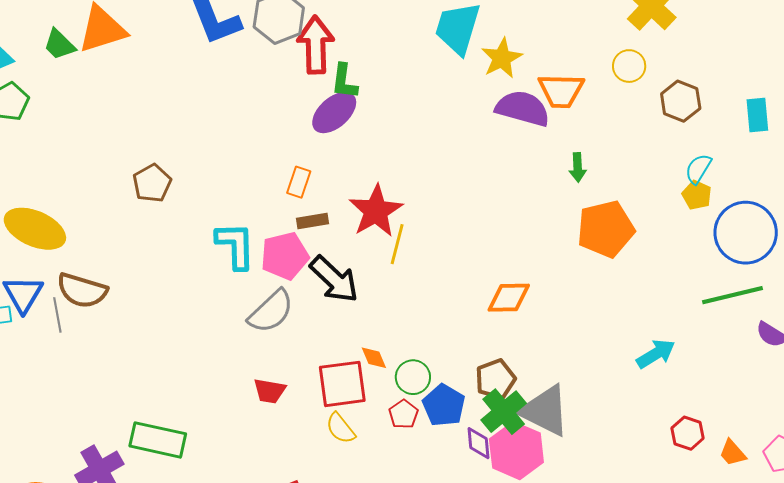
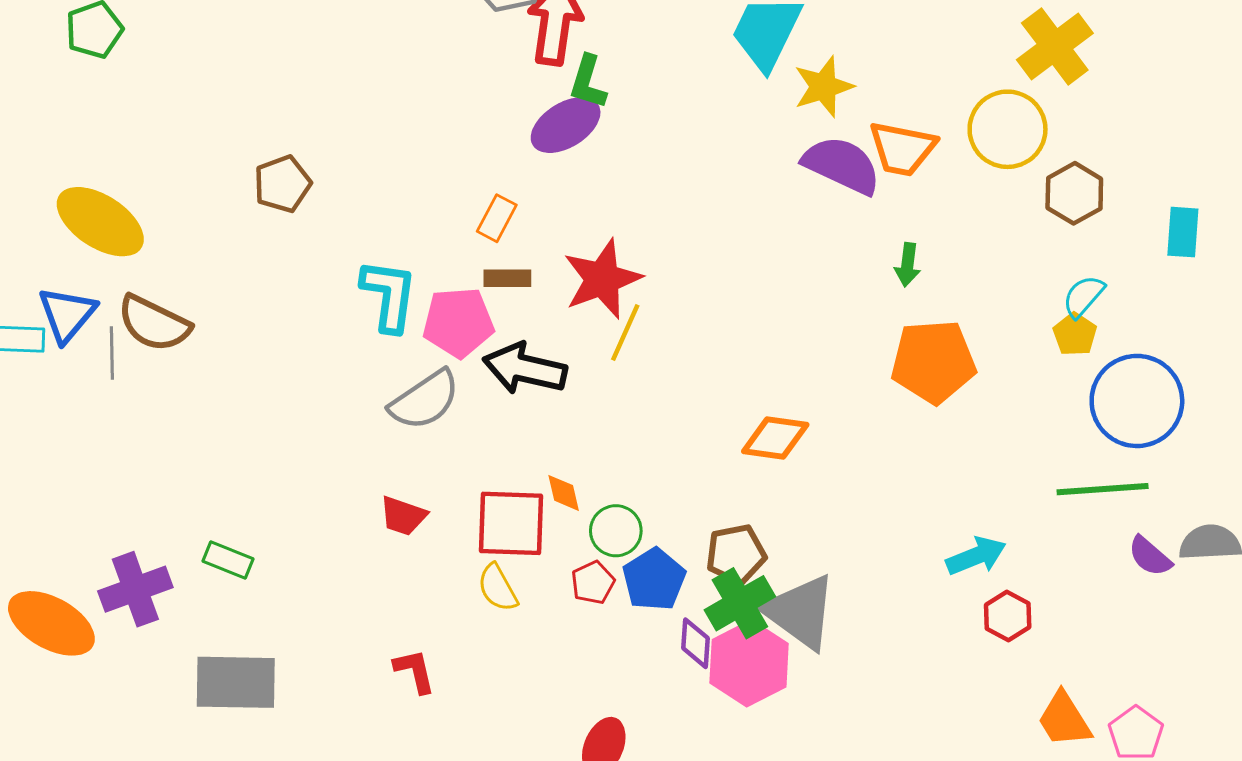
yellow circle: (629, 66) -> (1008, 129), size x1.6
black arrow: (334, 279) -> (525, 369), turned 140
red hexagon: (688, 433) -> (1008, 616), moved
green rectangle: (158, 440) -> (228, 560), size x0.6
orange trapezoid: (733, 453) -> (1064, 719), size x1.4

